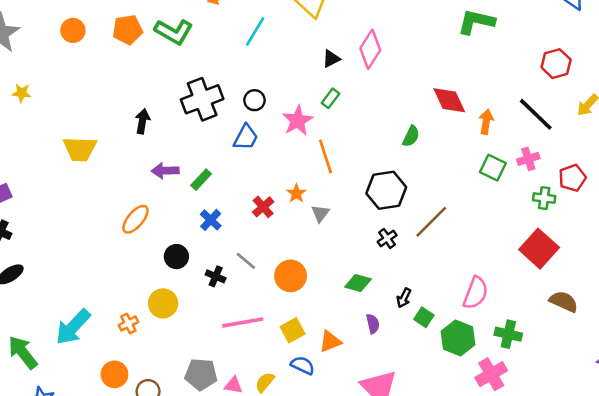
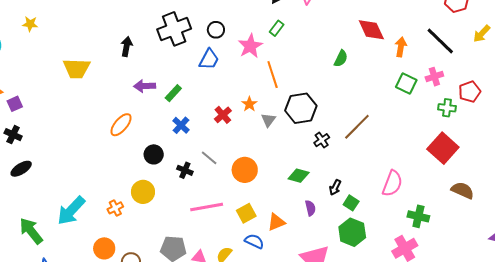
black hexagon: (386, 190) -> (301, 108), moved
green hexagon: (458, 338) -> (352, 232), moved

